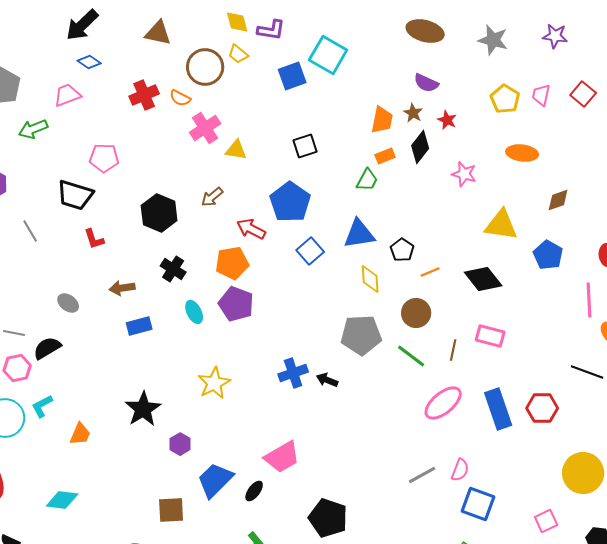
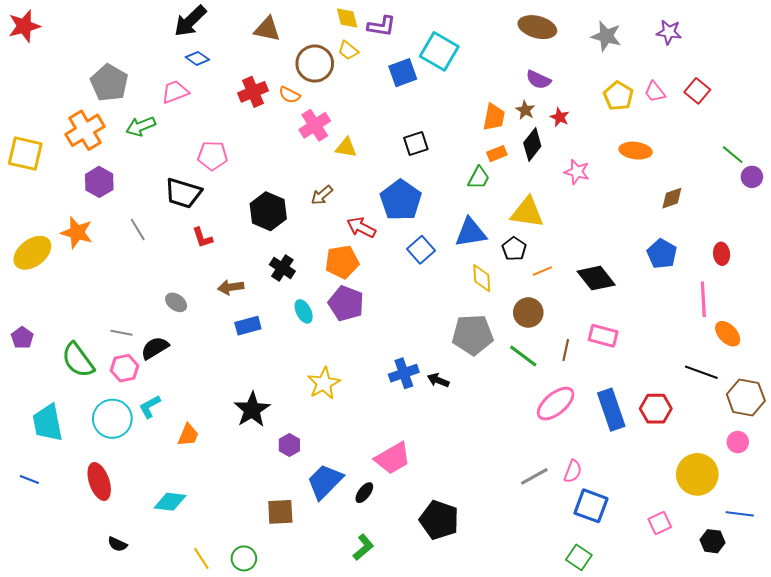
pink trapezoid: (541, 95) -> (655, 92), turned -50
yellow triangle: (501, 225) -> (527, 212), moved

